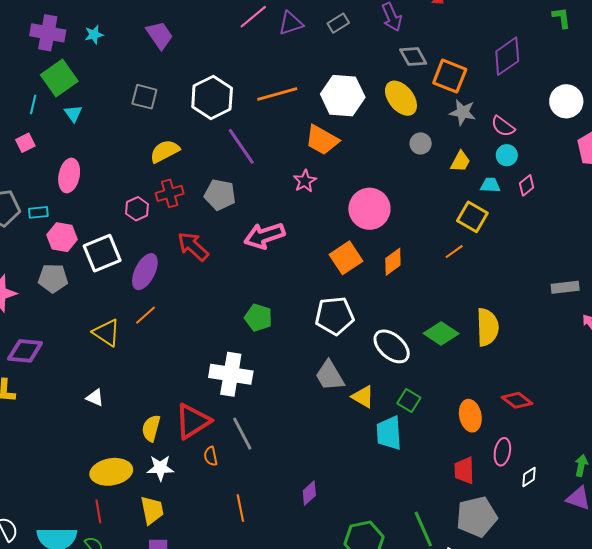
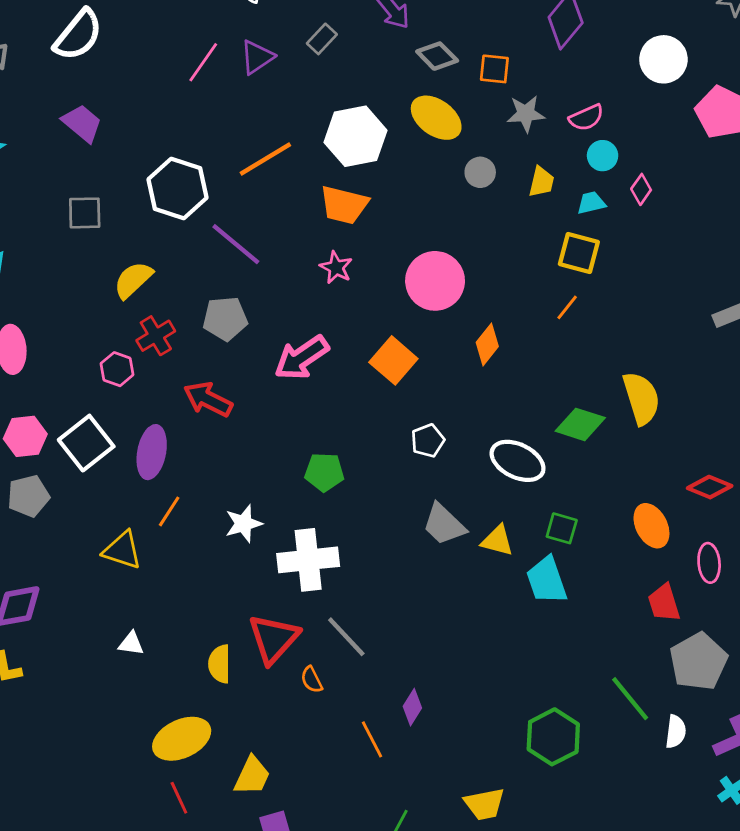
orange square: (450, 76) -> (494, 69), size x0.7
pink semicircle: (503, 126) -> (586, 118), turned -45
orange square: (346, 258) -> (393, 360), moved
white pentagon: (334, 316) -> (428, 441), size x0.6
white star: (160, 468) -> (244, 524), moved
purple diamond: (309, 493) -> (412, 707), moved
yellow trapezoid: (152, 510) -> (252, 776), turned 52

